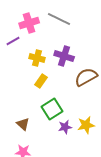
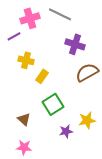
purple cross: (64, 56) -> (75, 44), moved
yellow cross: (37, 58) -> (26, 60), moved
purple star: (65, 127) -> (66, 131), moved

